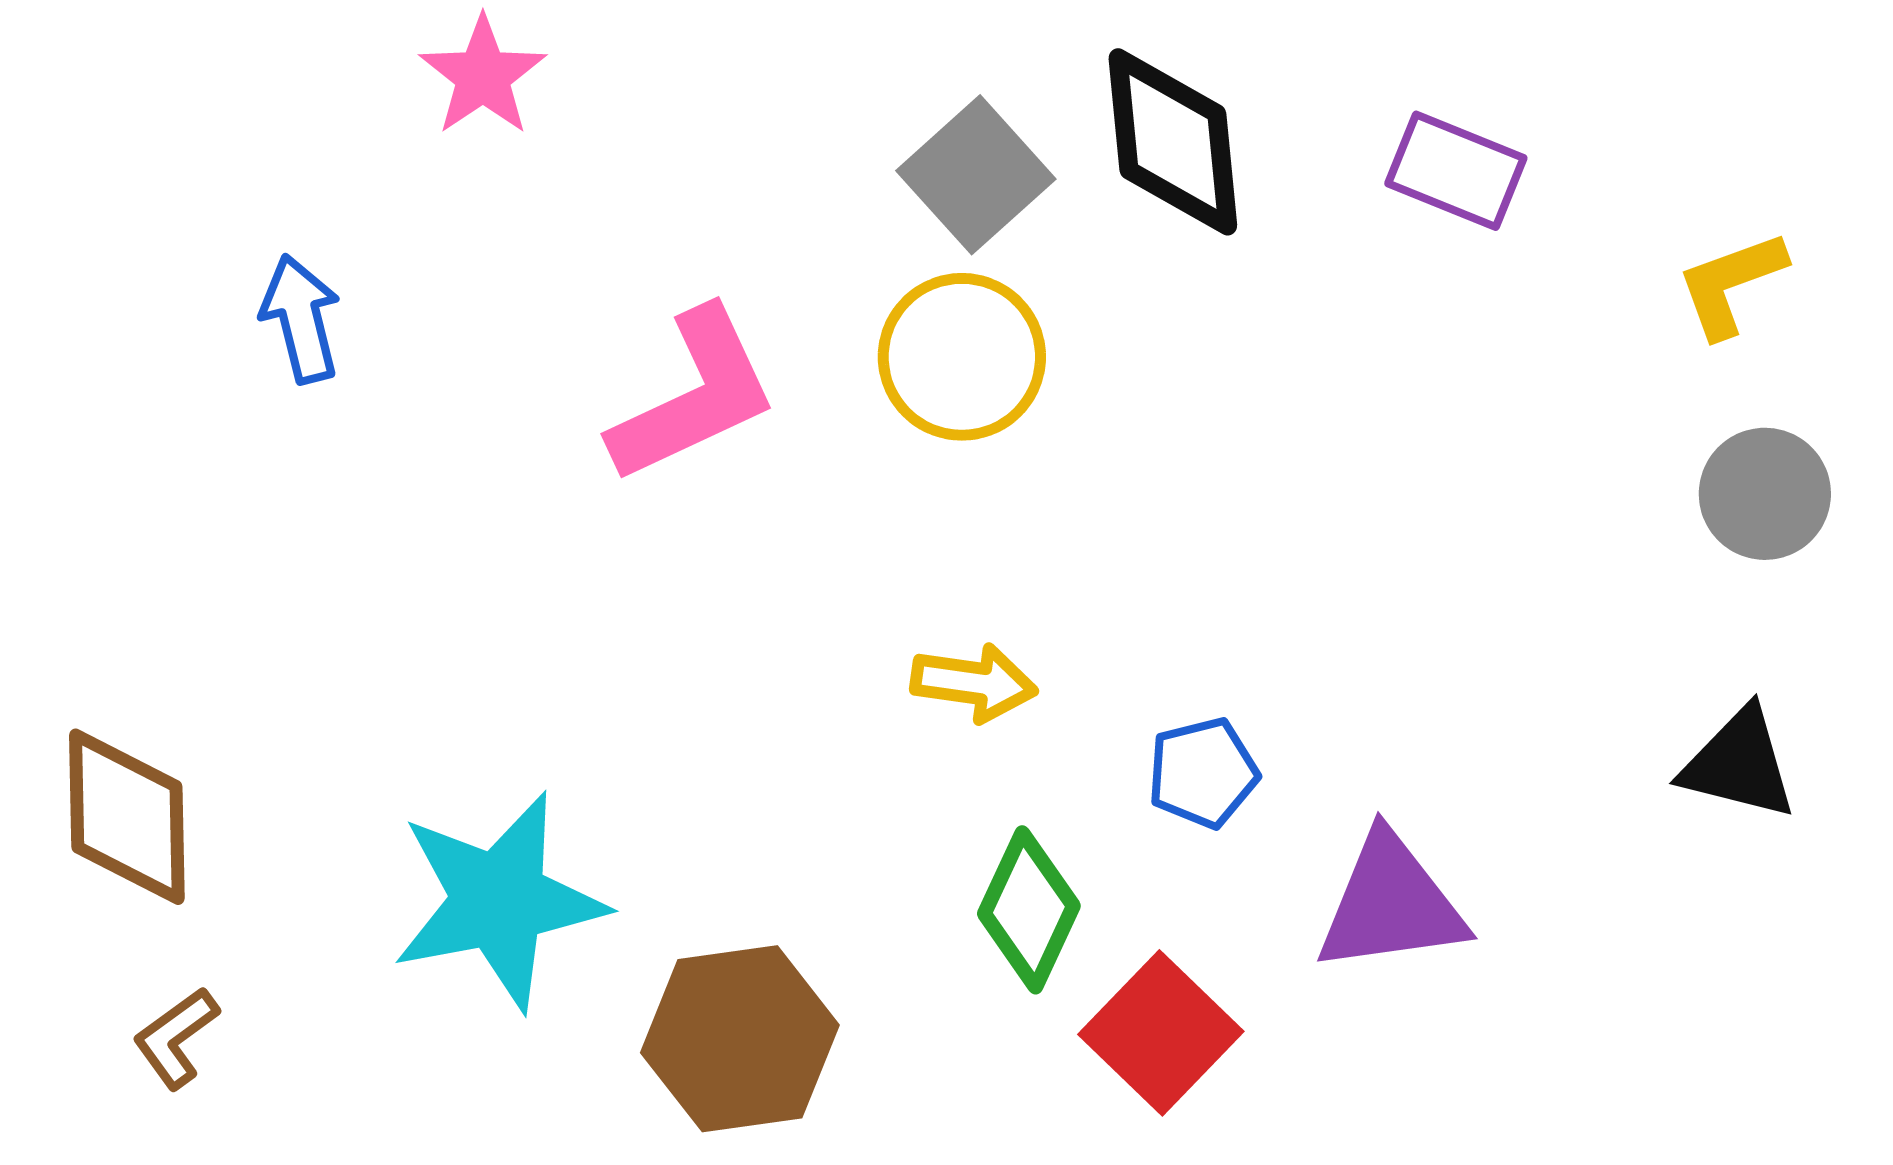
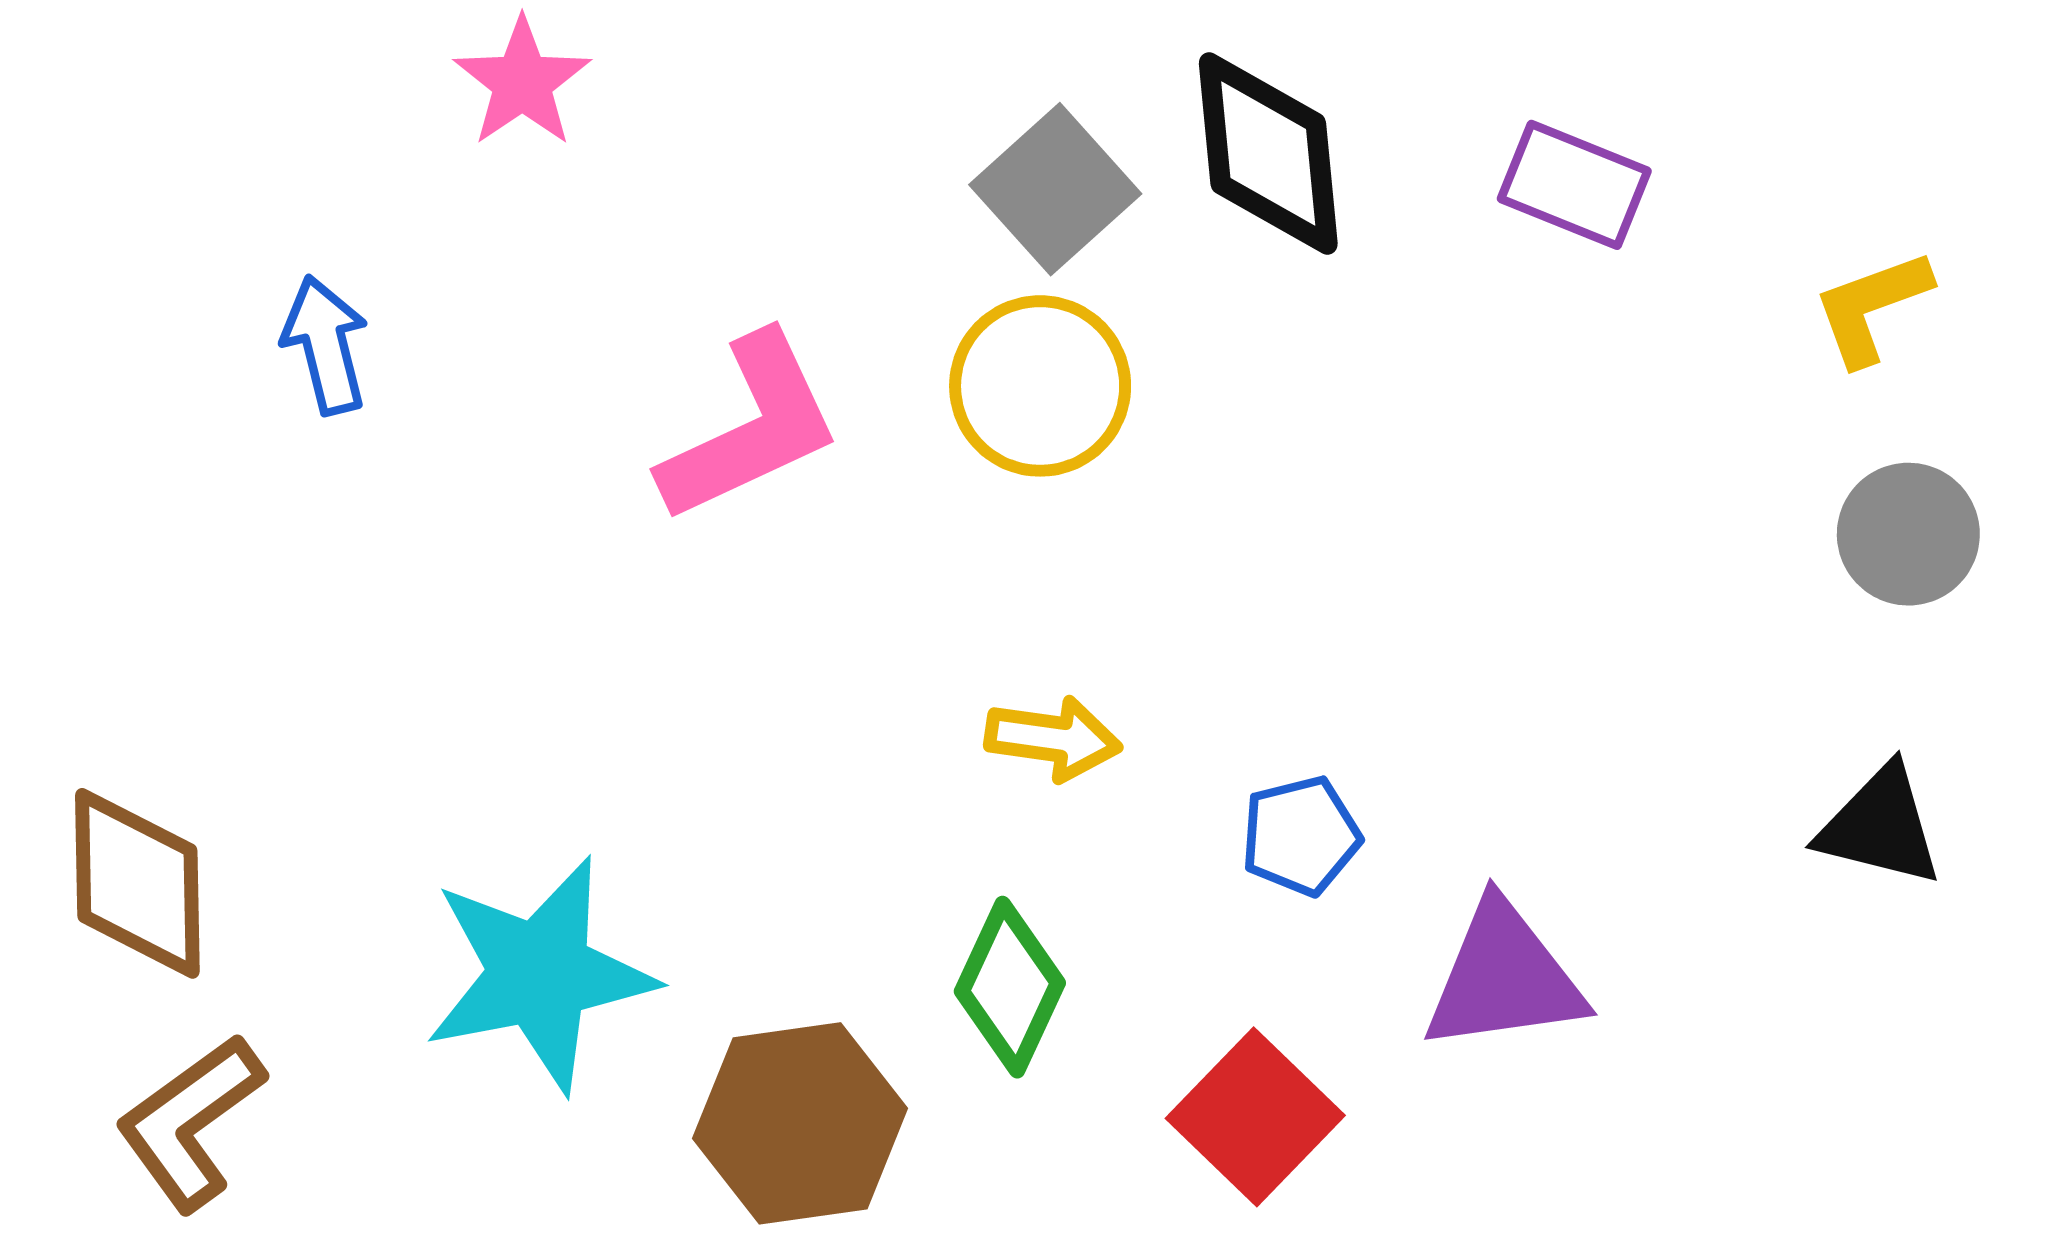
green diamond: (1029, 910) -> (1010, 987), moved
brown L-shape: (176, 1038) -> (190, 1122), size x1.6

